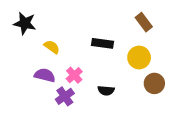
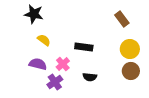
black star: (25, 23) -> (34, 14), moved
black rectangle: (103, 43) -> (84, 47), moved
yellow circle: (139, 58) -> (130, 49), moved

